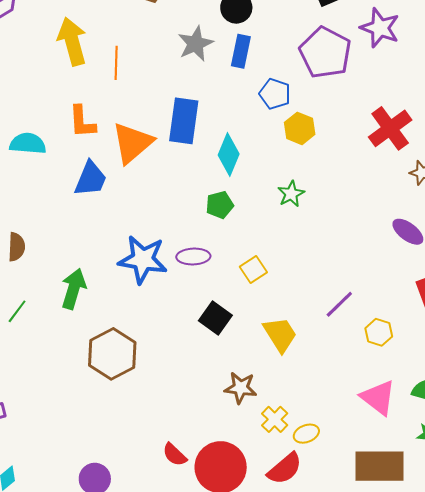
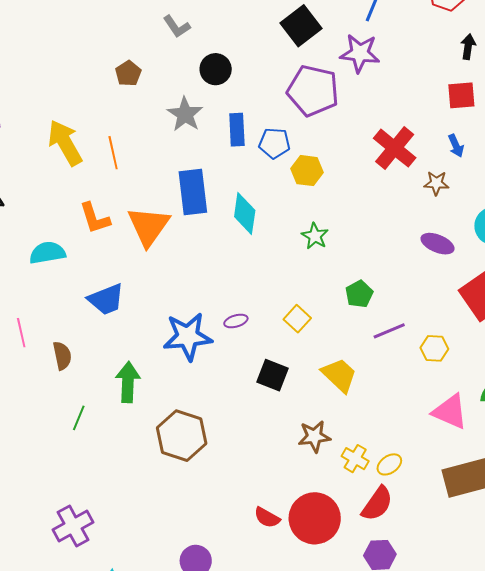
blue rectangle: (241, 51) -> (237, 130), moved
blue trapezoid: (91, 179) -> (106, 299), moved, turned 60
green pentagon: (220, 205) -> (359, 294), moved
purple ellipse: (193, 257) -> (236, 321), size x0.7
purple line: (339, 304) -> (389, 331), turned 36

